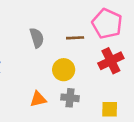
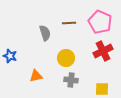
brown line: (75, 38) -> (69, 23), moved
orange triangle: (38, 99) -> (36, 76), moved

